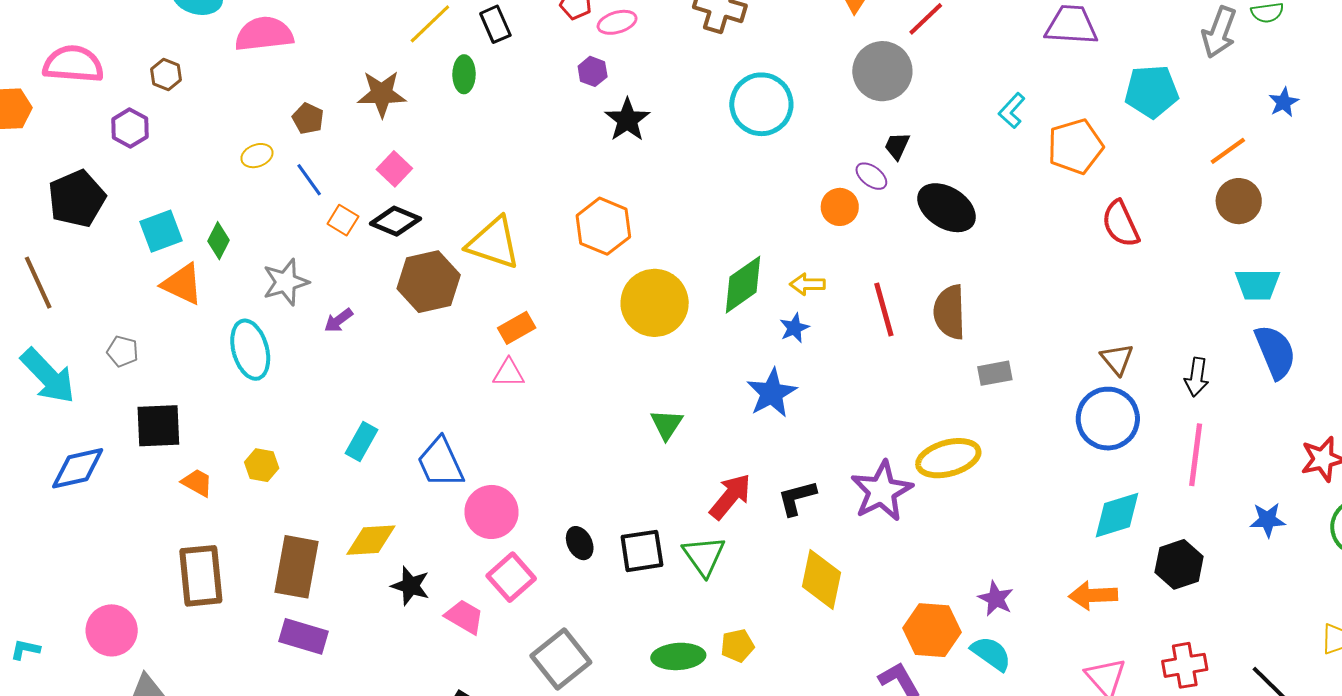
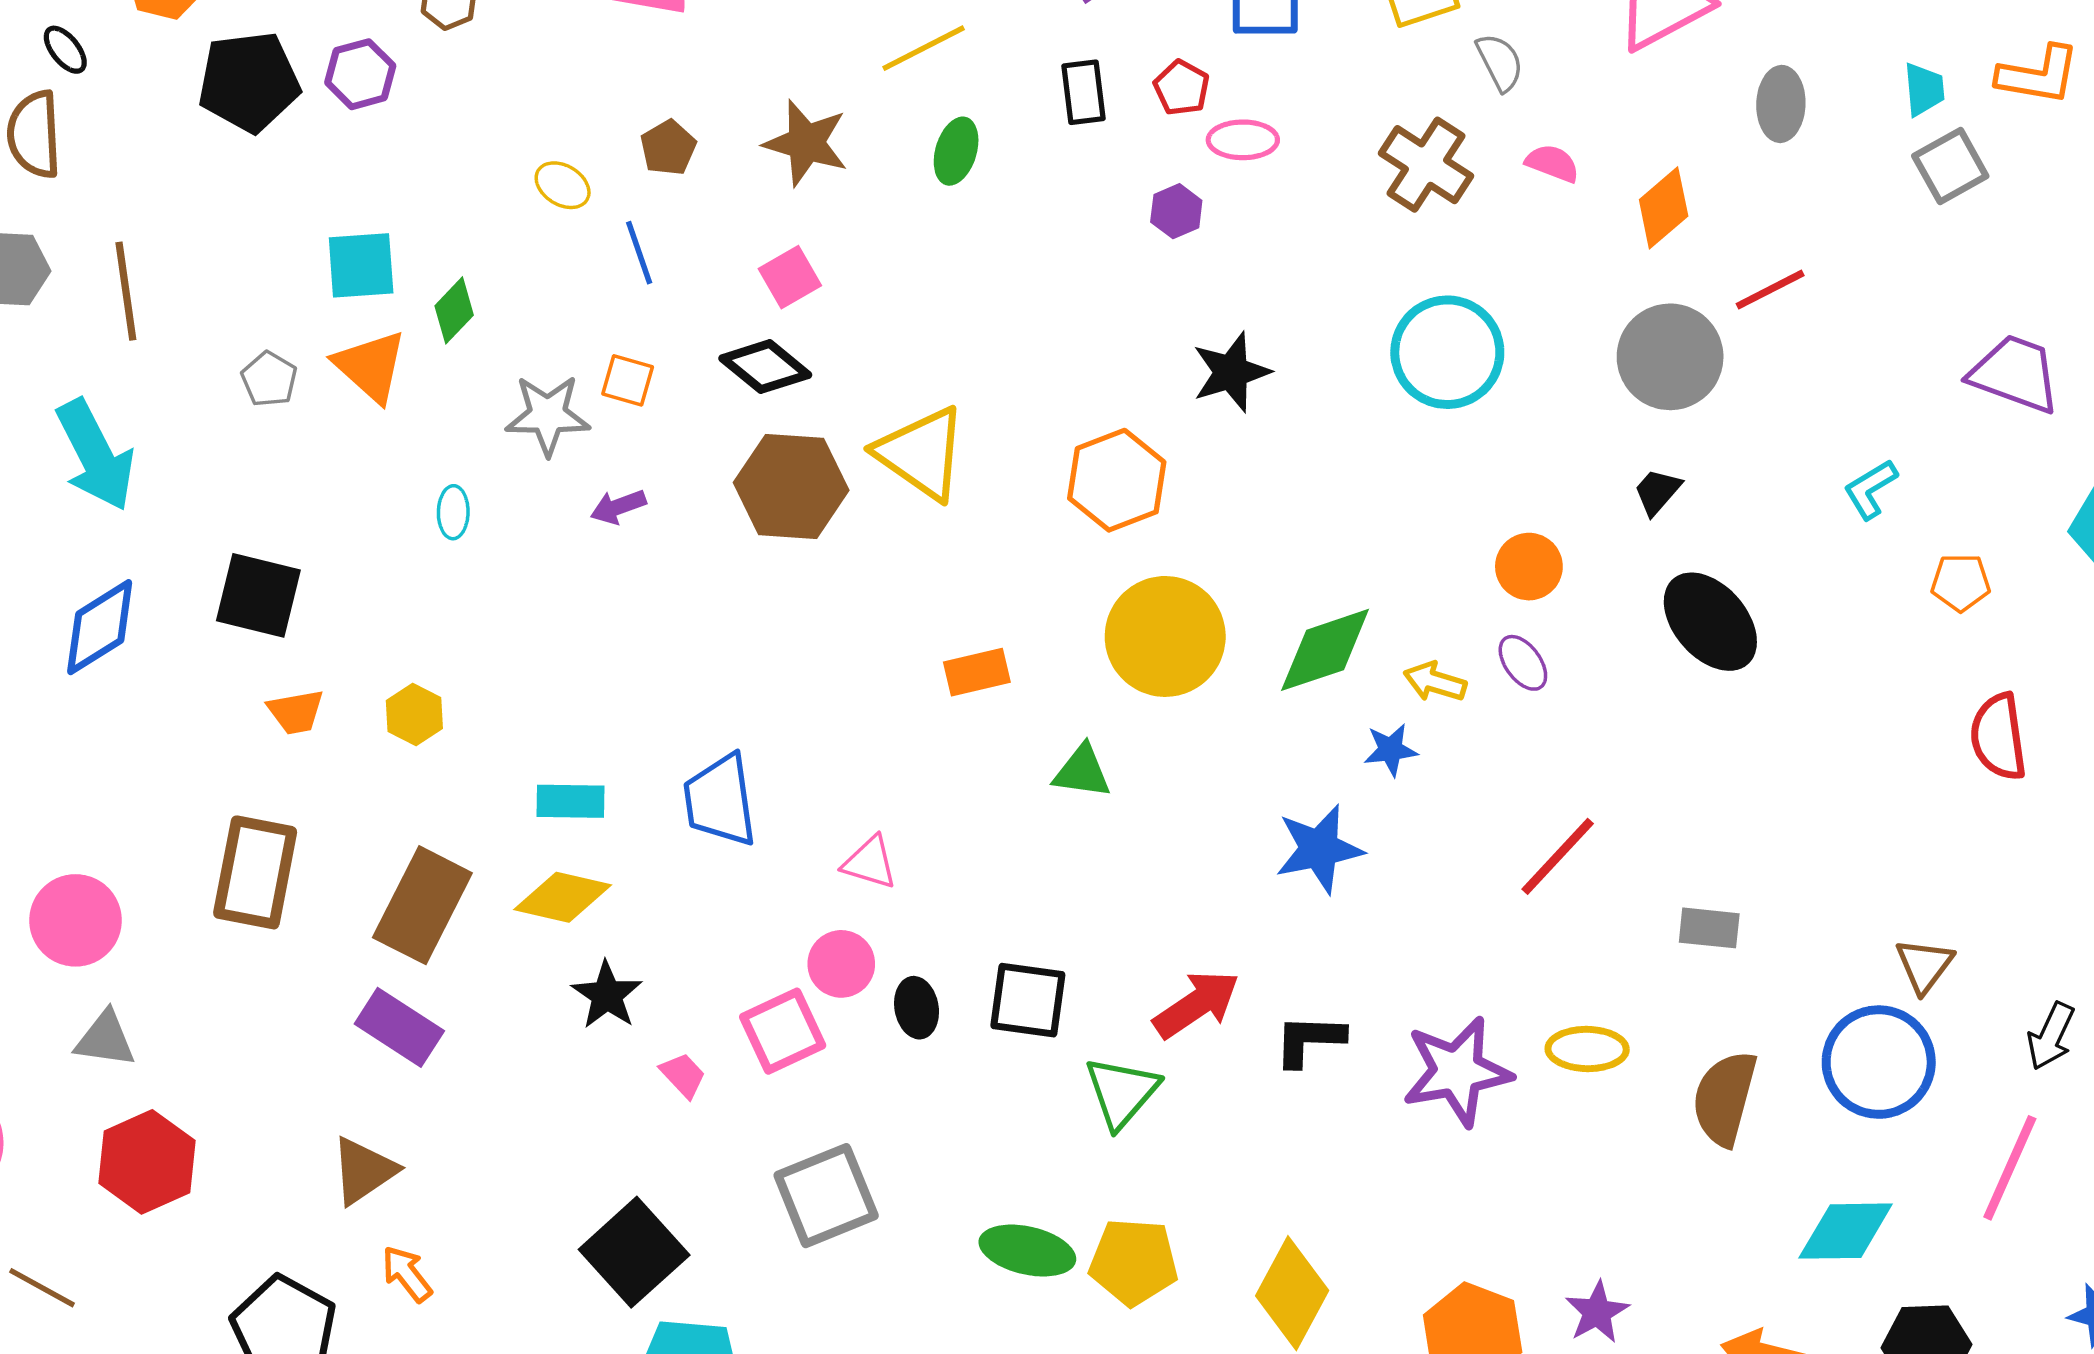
black rectangle: (495, 24) -> (1084, 92), moved
black star: (627, 120) -> (1231, 372), moved
orange pentagon: (1075, 146) -> (1961, 582), size x0.6
yellow ellipse: (257, 156) -> (563, 185), turned 36
purple ellipse: (871, 176) -> (1523, 663), moved
black pentagon: (77, 199) -> (249, 82), moved
orange square: (343, 220) -> (628, 380), moved, turned -32
red line: (884, 310) -> (1558, 856), moved, turned 42
brown semicircle: (950, 312) -> (1725, 1098), moved
orange rectangle: (517, 328) -> (977, 672), moved
cyan ellipse: (250, 350) -> (453, 512), size x0.5
gray pentagon: (123, 351) -> (269, 379), moved
pink triangle: (509, 373) -> (870, 863), moved
green triangle: (667, 424) -> (1082, 772), moved, turned 48
cyan rectangle: (362, 441) -> (570, 801), moved, turned 45
yellow ellipse: (948, 458) -> (1587, 1049), size x0.7
blue diamond: (78, 468) -> (100, 627), turned -36
orange trapezoid: (197, 483) -> (296, 712), turned 124
pink circle: (491, 512) -> (841, 964), moved, size x0.7
black square: (642, 551) -> (1028, 1000), moved
yellow diamond: (821, 580) -> (1292, 1293), moved
pink trapezoid: (464, 617) -> (683, 1075), size x0.7
yellow pentagon: (737, 646) -> (1134, 1262), size x1.5

